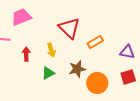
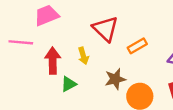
red arrow: (26, 54) -> (53, 61), size x1.5
green triangle: (48, 73) -> (69, 84), moved

